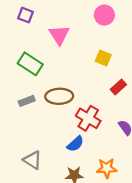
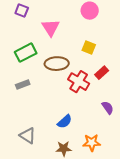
green rectangle: (30, 64) -> (26, 53), turned -60
brown ellipse: (59, 96) -> (57, 64), moved
red cross: (88, 118) -> (79, 82), moved

